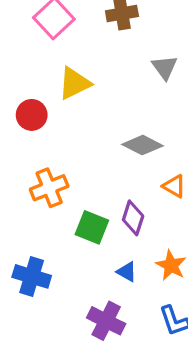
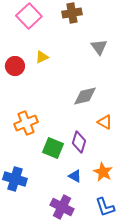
yellow triangle: (74, 83) -> (42, 57), size x0.6
red circle: (32, 115) -> (15, 66), moved
gray diamond: (143, 145) -> (85, 96), turned -40

